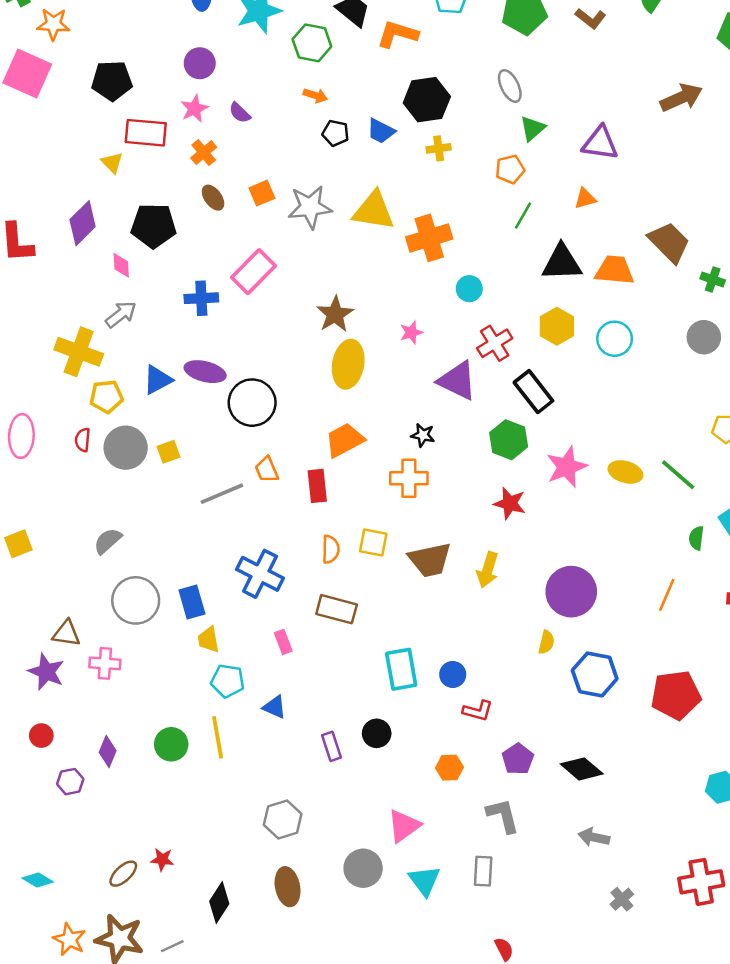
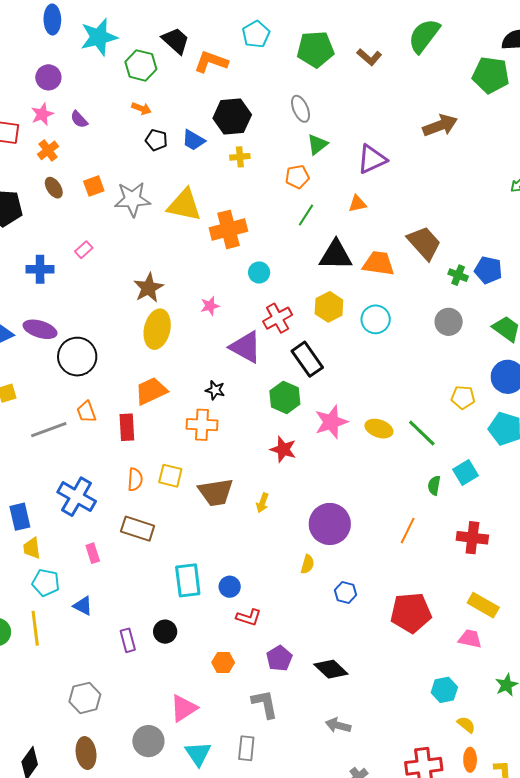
purple triangle: (600, 143) -> (372, 159), turned -36
pink rectangle: (254, 272) -> (84, 250), size x0.5
yellow arrow: (488, 570) -> (262, 503), size x0.7
blue hexagon: (595, 674) -> (346, 593), size x0.6

